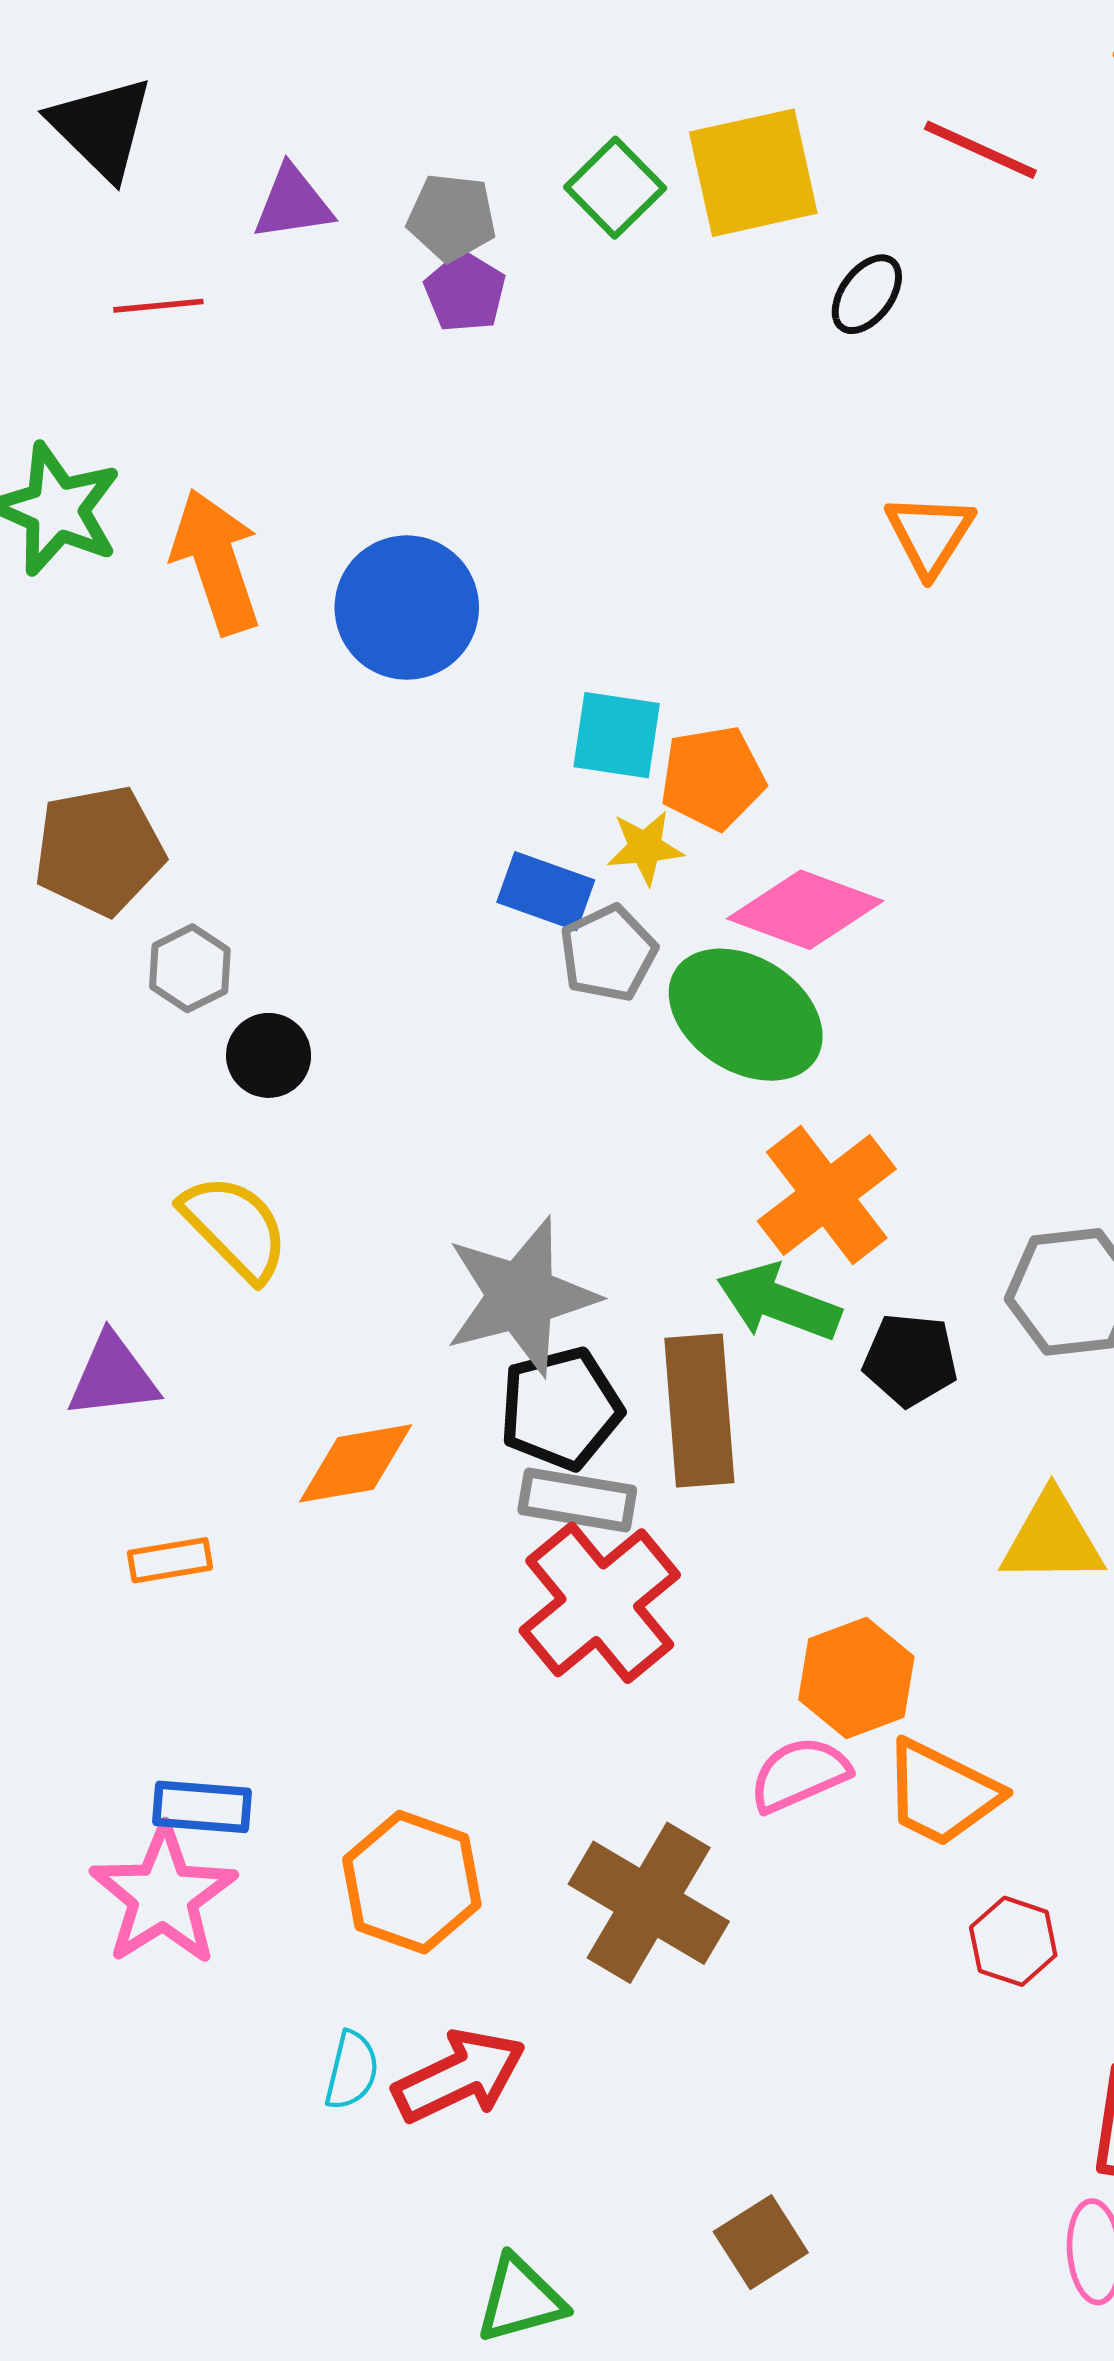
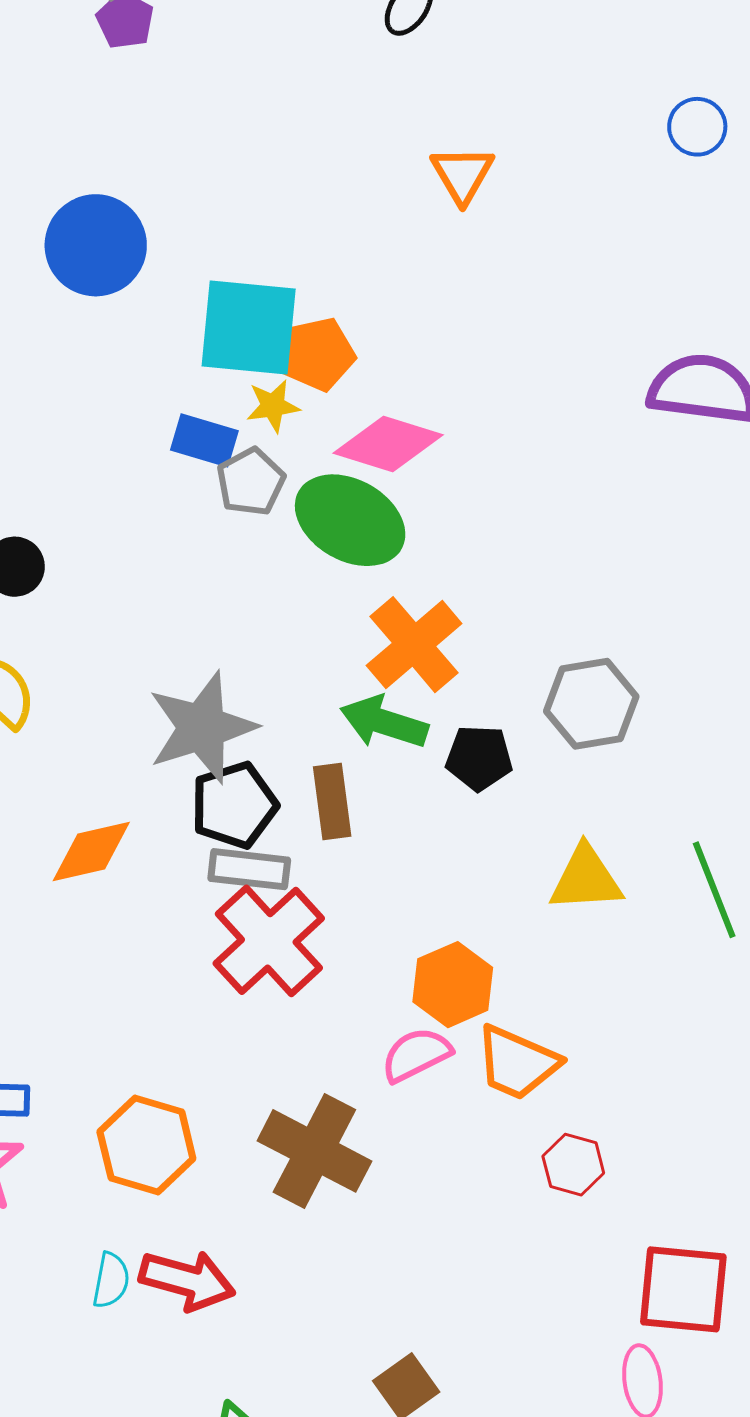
cyan square: (617, 735) -> (249, 328), size x1.6
brown rectangle: (699, 1411) -> (332, 801), size x0.7
red arrow: (459, 2076) -> (187, 1280), turned 44

